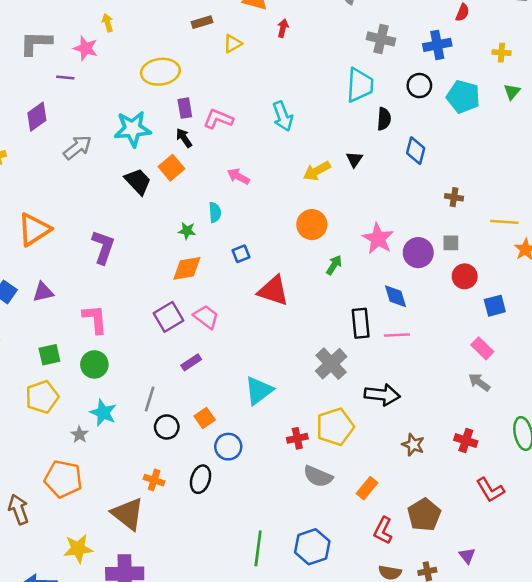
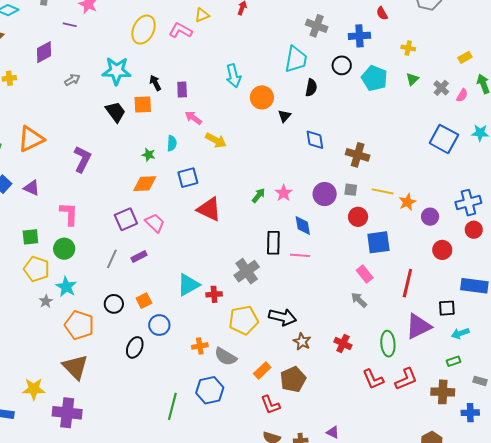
red semicircle: (462, 13) -> (382, 13), turned 120
yellow ellipse: (160, 72) -> (144, 30), turned -64
purple rectangle: (185, 108) -> (182, 90), moved
pink L-shape: (218, 119) -> (181, 30), moved
gray arrow: (78, 147) -> (72, 80), size x0.7
blue diamond: (416, 151) -> (315, 140), moved, turned -30
orange square: (171, 168) -> (143, 105), turned 30
yellow arrow: (317, 171) -> (216, 140), moved, turned -130
brown cross: (454, 197) -> (358, 155), size x1.6
yellow line: (504, 222) -> (383, 191), moved
orange circle: (312, 225) -> (262, 97), moved
pink star: (378, 239) -> (284, 193), moved, size x0.7
blue square: (241, 254) -> (188, 178), size x1.5
purple triangle: (43, 292) -> (32, 188), turned 30
blue square: (495, 306) -> (378, 242), size x1.4
black arrow: (382, 395) -> (283, 317), moved
yellow pentagon: (42, 397) -> (37, 269), moved, turned 30
gray line: (150, 399) -> (112, 259), moved
red cross: (297, 438) -> (214, 294), moved
orange pentagon: (63, 479) -> (79, 325), moved
orange cross: (154, 480) -> (200, 346), moved, turned -35
red L-shape: (490, 490) -> (373, 379), moved
brown pentagon: (424, 515) -> (293, 379), moved
red L-shape: (383, 531) -> (270, 405), turned -55
blue hexagon: (312, 547) -> (210, 390), moved
purple triangle: (467, 556) -> (333, 432), turned -32

